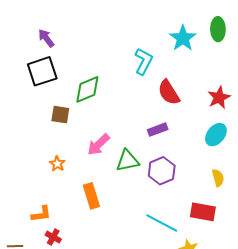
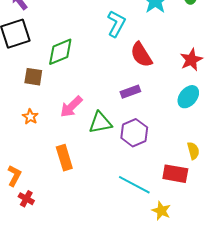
orange star: (57, 164) -> (30, 117), moved
yellow semicircle: (218, 178) -> (193, 151), moved
orange L-shape: (41, 214) -> (14, 176), turned -55

